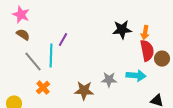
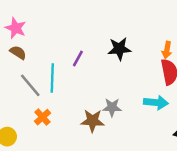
black star: (122, 30) -> (119, 49), moved
purple line: (63, 40) -> (78, 59), moved
gray star: (109, 80) -> (112, 107), moved

